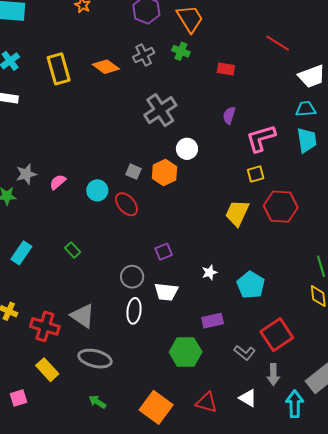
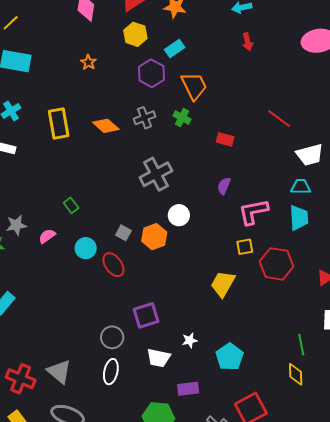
red hexagon: (281, 207) -> (276, 264), moved
green rectangle: (73, 250) -> (71, 205), moved
purple square: (164, 252) -> (146, 315), size x1.5
white trapezoid: (166, 292) -> (159, 358), moved

